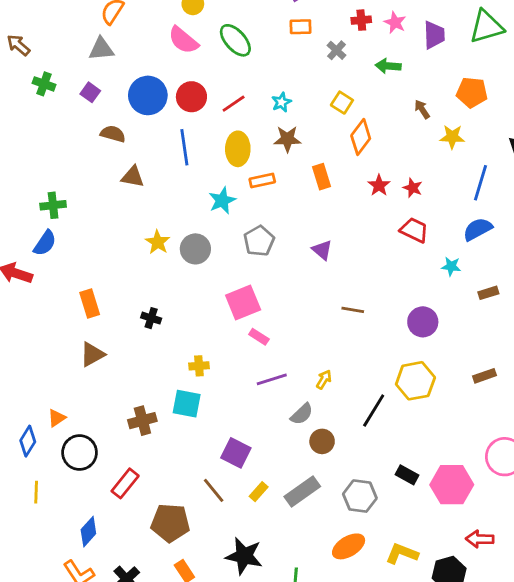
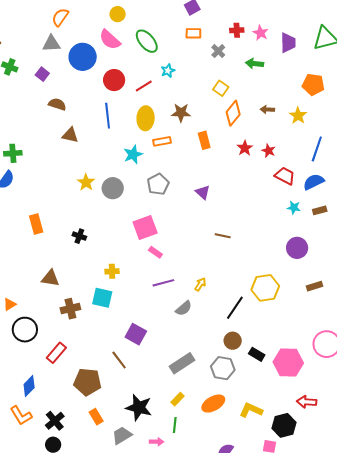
blue circle: (148, 95) -> (83, 57), moved
cyan star: (281, 102) -> (168, 71), moved
brown arrow: (422, 109) -> (267, 110), moved, turned -56
yellow star: (452, 137) -> (298, 116), turned 30
red trapezoid: (414, 230) -> (285, 176), moved
brown rectangle: (488, 293) -> (320, 210), moved
purple circle: (423, 322) -> (297, 248), moved
brown triangle: (92, 354) -> (50, 278), moved, turned 36
brown circle: (322, 441) -> (233, 341), moved
yellow rectangle: (259, 492) -> (178, 399), moved

